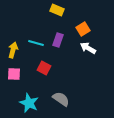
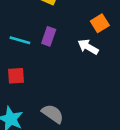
orange square: (83, 29) -> (100, 23), moved
red square: (44, 68) -> (16, 76), moved, turned -32

